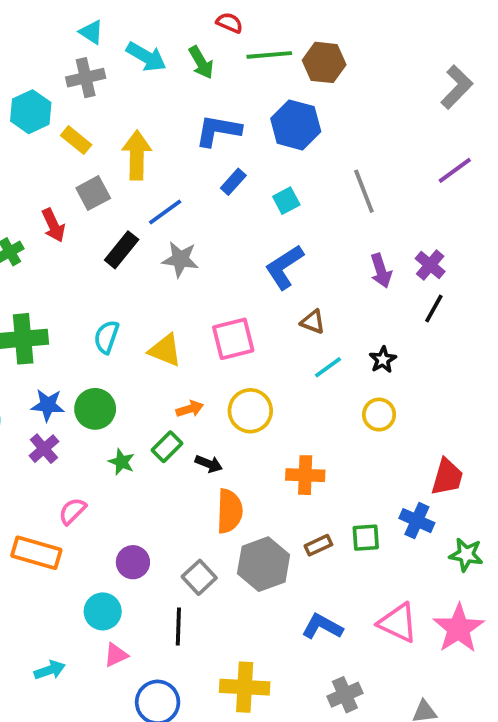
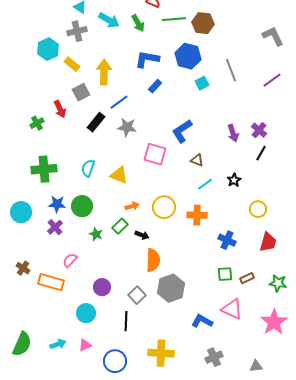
gray L-shape: (457, 87) -> (273, 36), turned -70
gray line: (364, 191) -> (231, 70), moved
cyan square: (286, 201) -> (202, 83), moved
pink square: (233, 339) -> (155, 154), moved, turned 30
yellow circle: (379, 415) -> (258, 209), moved
orange cross: (305, 475) -> (197, 215), moved
blue cross: (417, 521) -> (227, 240), moved
brown rectangle: (318, 545) -> (247, 278), moved
pink triangle: (398, 623) -> (232, 309), moved
pink triangle: (116, 655) -> (85, 345), moved

